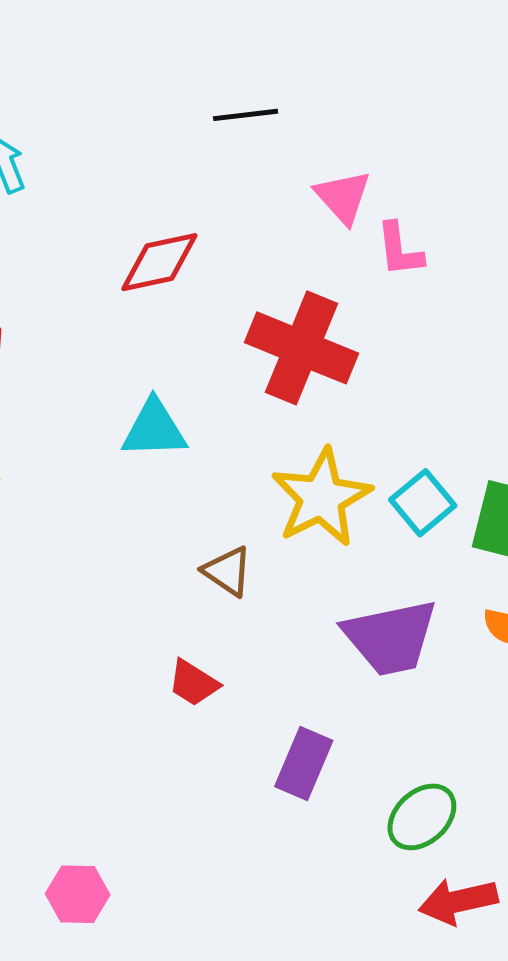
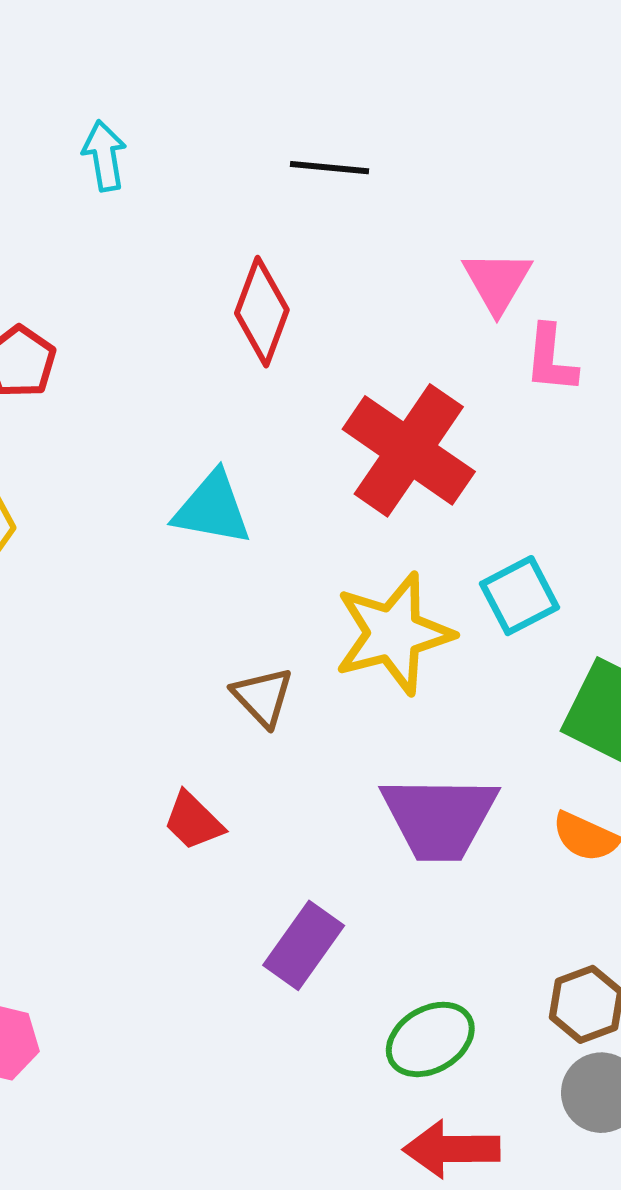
black line: (246, 115) -> (330, 168), moved
red diamond: (159, 262) -> (262, 312), turned -70
cyan square: (423, 503) -> (519, 596), moved

